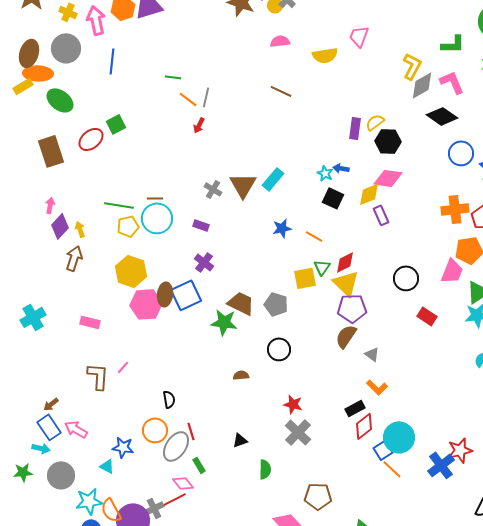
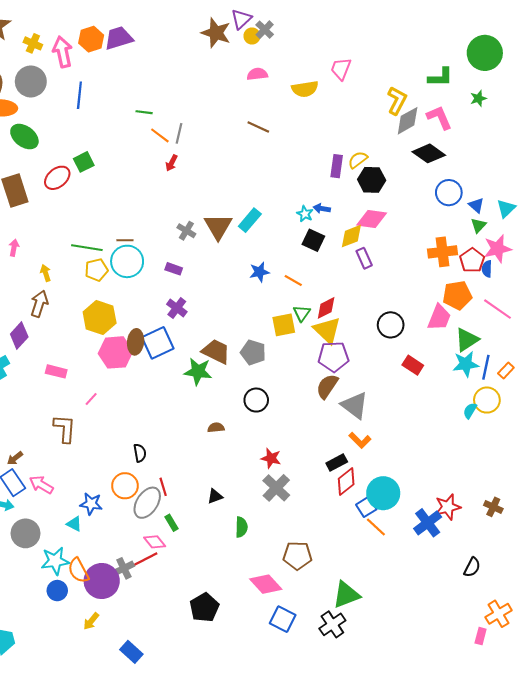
purple diamond: (60, 226) -> (19, 335), moved
gray triangle: (372, 354) -> (355, 405), size x1.8
pink line: (123, 367) -> (91, 399), moved

